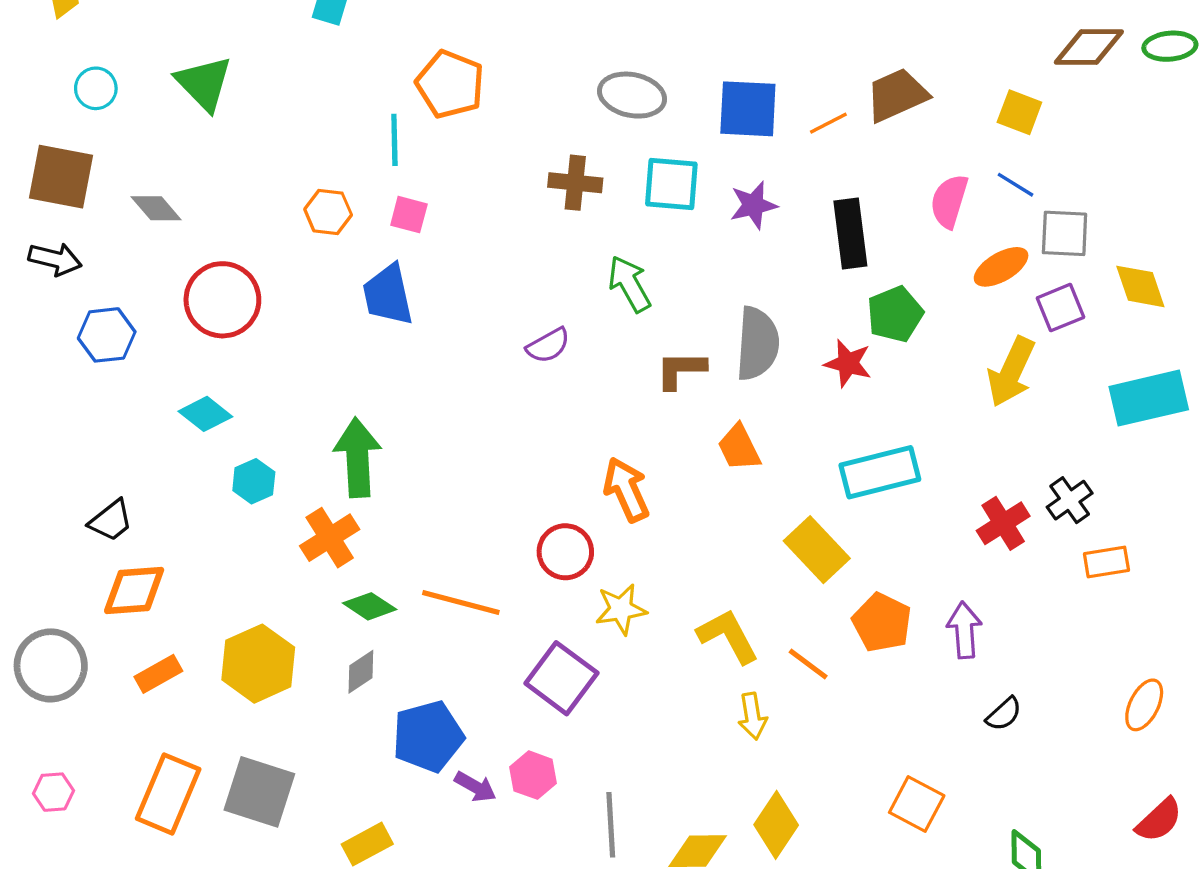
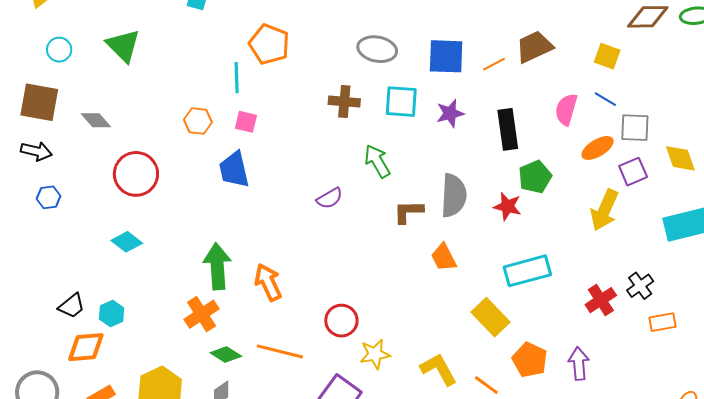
blue hexagon: (107, 335) -> (49, 197), moved, size x0.7
cyan hexagon: (254, 481) -> (112, 314), moved
orange arrow: (626, 490) -> (268, 282), moved

